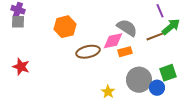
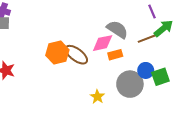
orange hexagon: (65, 27) -> (57, 53), moved
brown ellipse: (88, 52) -> (76, 55), turned 50
blue circle: (157, 88) -> (146, 70), moved

